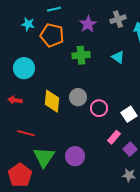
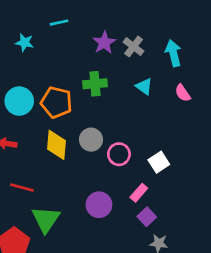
gray cross: (118, 19) -> (134, 47), moved, turned -35
orange pentagon: (52, 35) -> (56, 102), moved
purple square: (130, 149) -> (147, 217), moved
purple circle: (75, 156) -> (99, 205), moved

